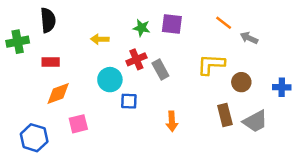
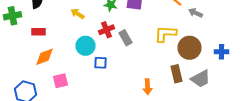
yellow arrow: (100, 39) -> (78, 14), turned 32
brown circle: (241, 82) -> (190, 48), size x1.5
orange arrow: (172, 121) -> (148, 87), moved

